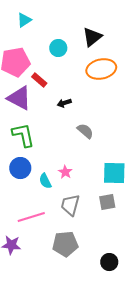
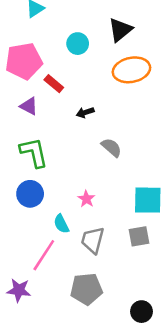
purple triangle: (19, 98) -> (29, 106), size x0.6
cyan semicircle: (45, 181) -> (61, 224), moved
pink line: (31, 217) -> (44, 255), turned -40

